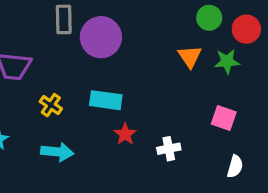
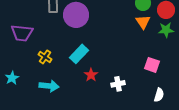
orange triangle: (190, 57) -> (143, 22), moved
green star: (227, 61) -> (166, 30), moved
cyan rectangle: (106, 100) -> (79, 54), turned -54

